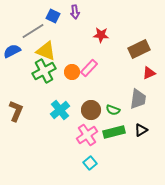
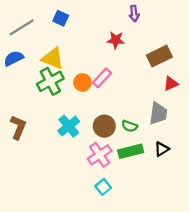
purple arrow: (75, 12) -> (134, 14), moved
gray line: (33, 31) -> (22, 27), moved

